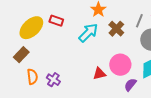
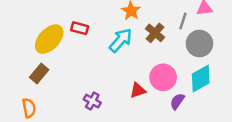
orange semicircle: (32, 77) -> (29, 108), moved
purple cross: (53, 80) -> (92, 101), moved

